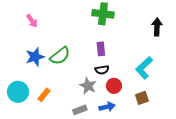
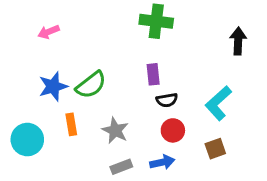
pink arrow: (32, 21) -> (49, 32), turned 104
black semicircle: (102, 70) -> (167, 100), moved
gray star: (88, 86) -> (115, 130), moved
orange rectangle: (44, 95) -> (71, 124), moved, turned -48

